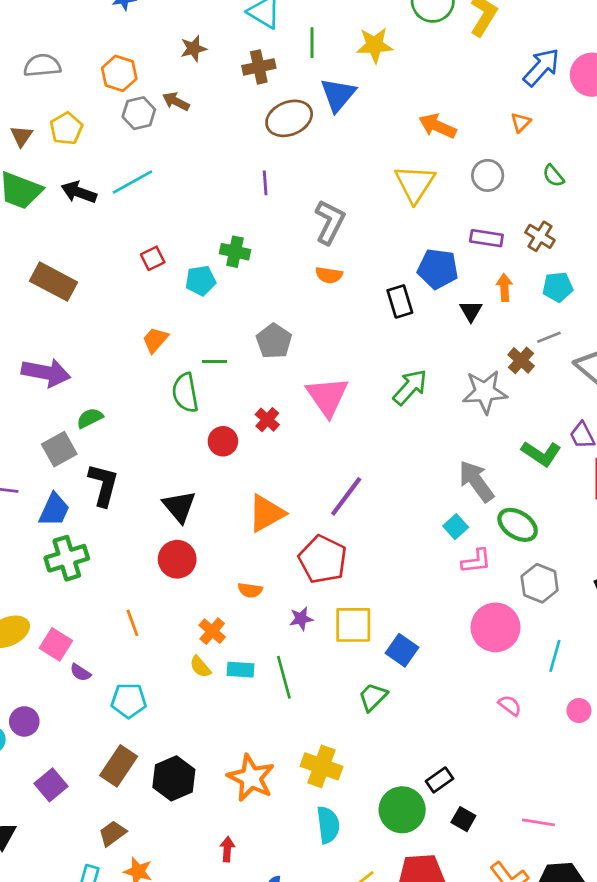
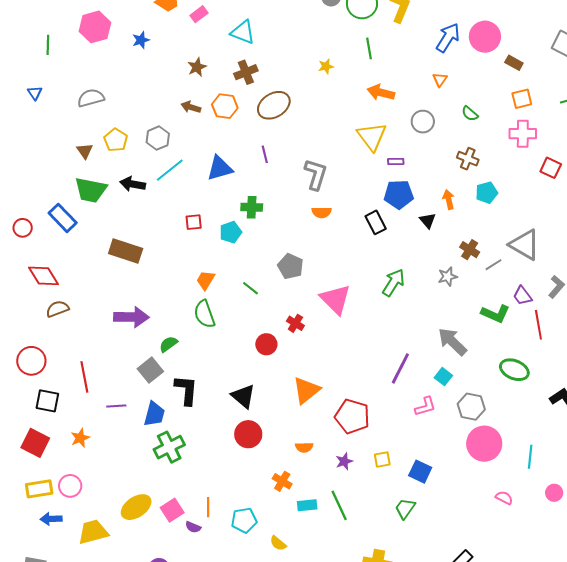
green line: (312, 43) -> (369, 48), moved
yellow star: (375, 45) -> (326, 66), moved, size x0.6
orange hexagon: (119, 73) -> (225, 106), moved
blue triangle: (338, 95) -> (220, 168), moved, turned 44
gray hexagon: (139, 113) -> (158, 138), moved
purple rectangle: (486, 238) -> (396, 161), moved, size x0.7
red square: (153, 258) -> (194, 222), turned 30
gray line: (549, 337) -> (494, 265), moved
green line: (214, 361) -> (250, 288), turned 48
gray star: (485, 392) -> (448, 277), size x0.6
green semicircle: (185, 393) -> (204, 314), moved
purple line: (346, 496) -> (400, 368), moved
green ellipse: (518, 525) -> (514, 370), moved
pink L-shape: (476, 561) -> (425, 407), moved
gray hexagon: (540, 583) -> (471, 407), moved
orange line: (132, 623) -> (208, 507), moved, turned 30
yellow square: (353, 625) -> (382, 459), size x0.6
pink square: (56, 644) -> (172, 510), turned 35
yellow semicircle: (200, 667) -> (278, 543), moved
cyan pentagon: (129, 700) -> (244, 520), moved

